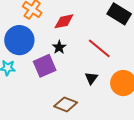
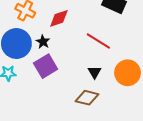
black star: (59, 47) -> (43, 42), moved
brown diamond: (66, 104) -> (87, 98), moved

